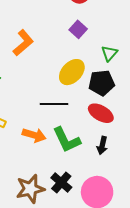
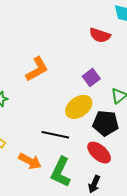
purple square: (78, 29) -> (91, 77), moved
green L-shape: (67, 140) -> (61, 172), turned 40

